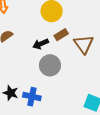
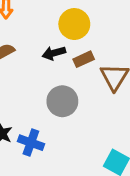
black arrow: (41, 44) -> (54, 53), moved

